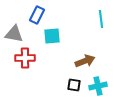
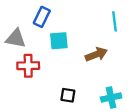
brown arrow: (85, 61) -> (96, 54), moved
black square: (74, 85) -> (68, 95), moved

